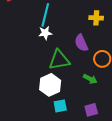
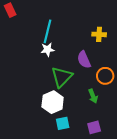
green triangle: (59, 60) -> (62, 77), turned -35
green arrow: (90, 79) -> (93, 96), turned 40

